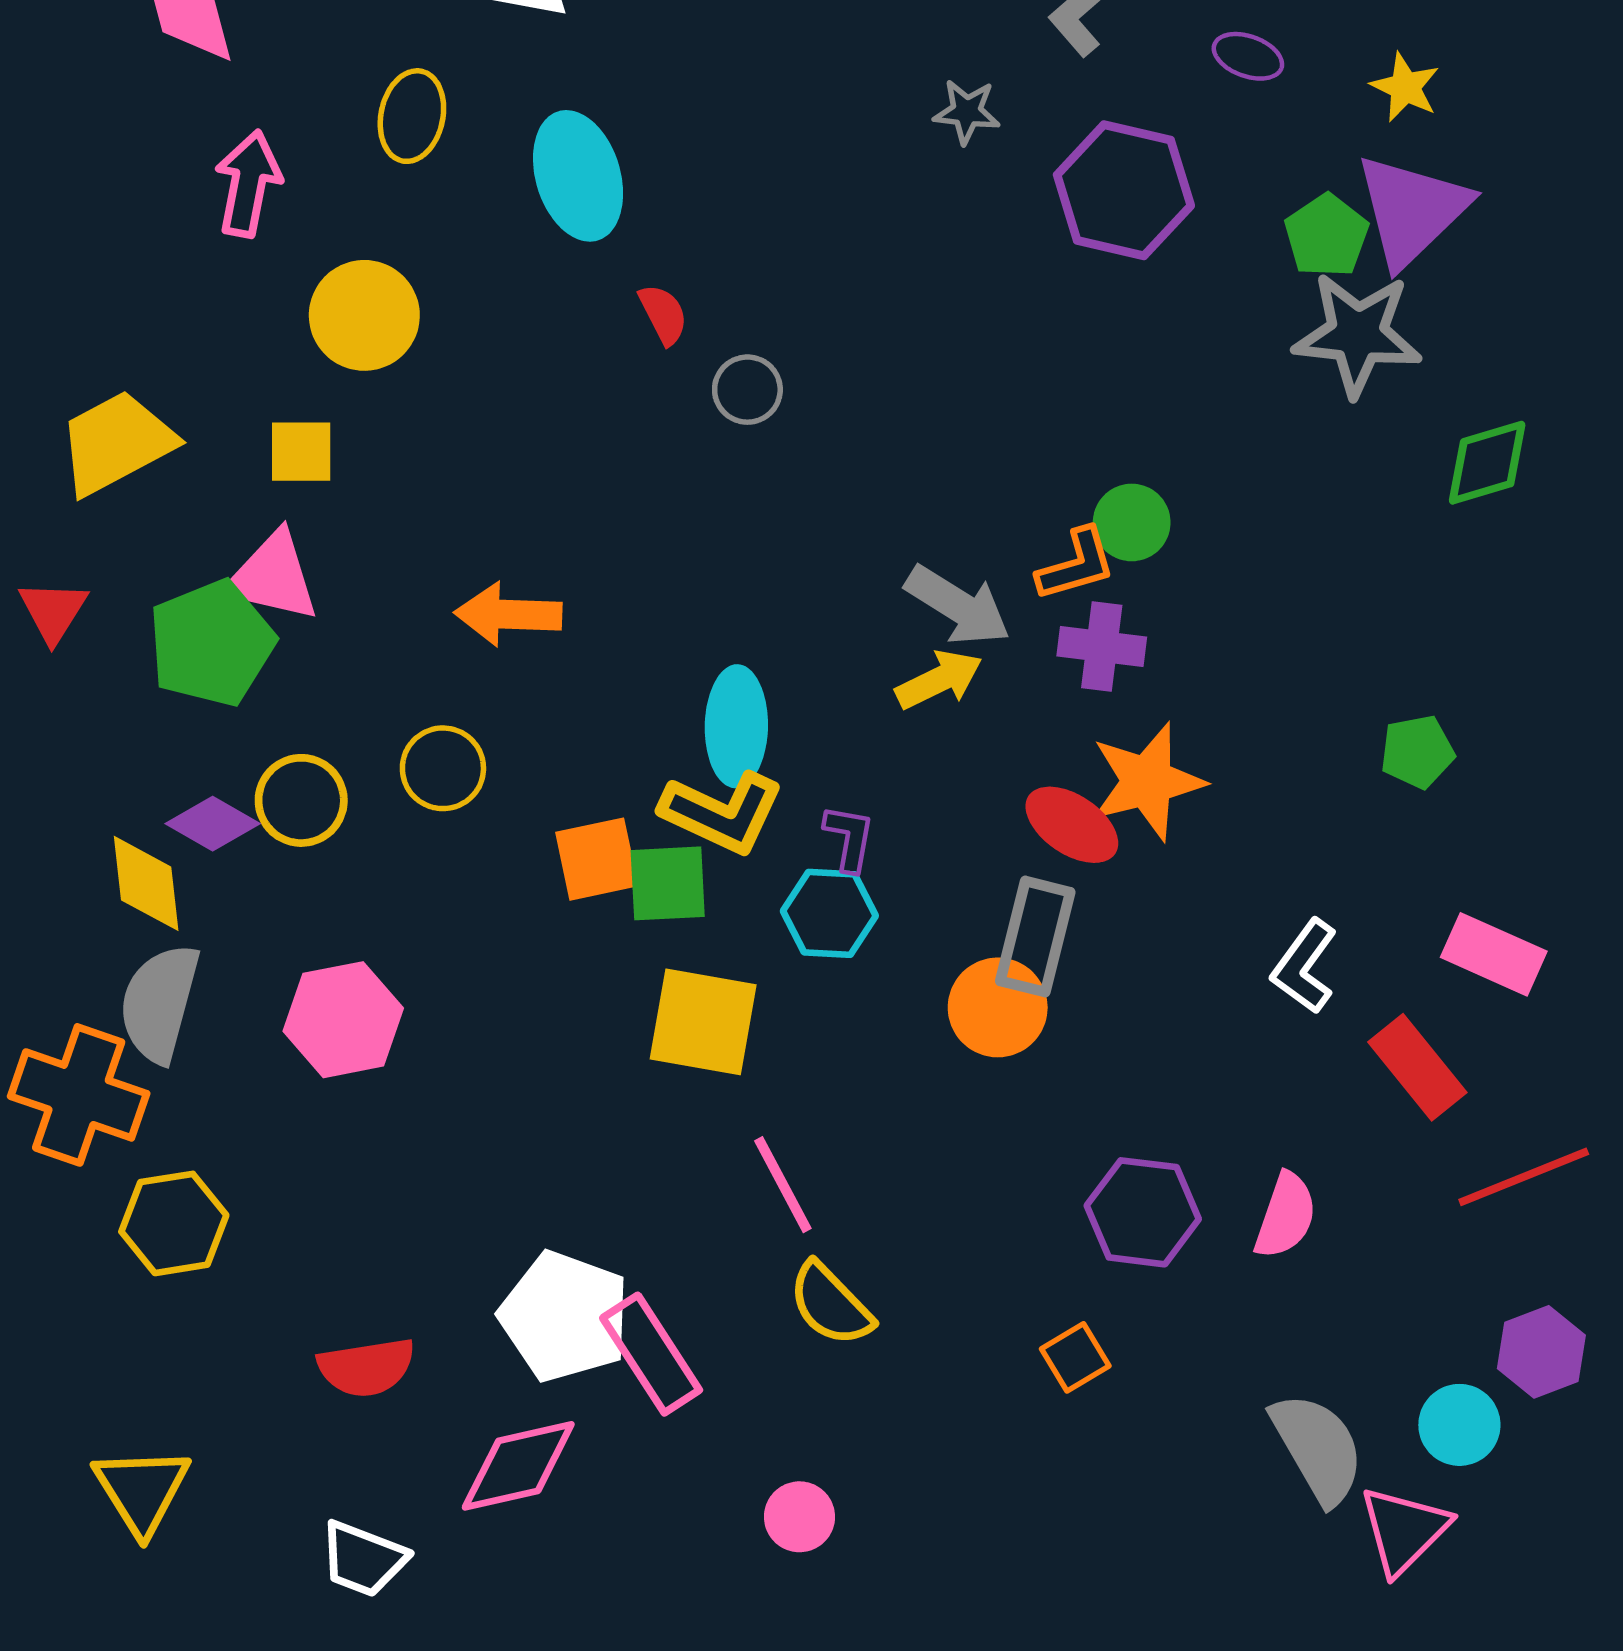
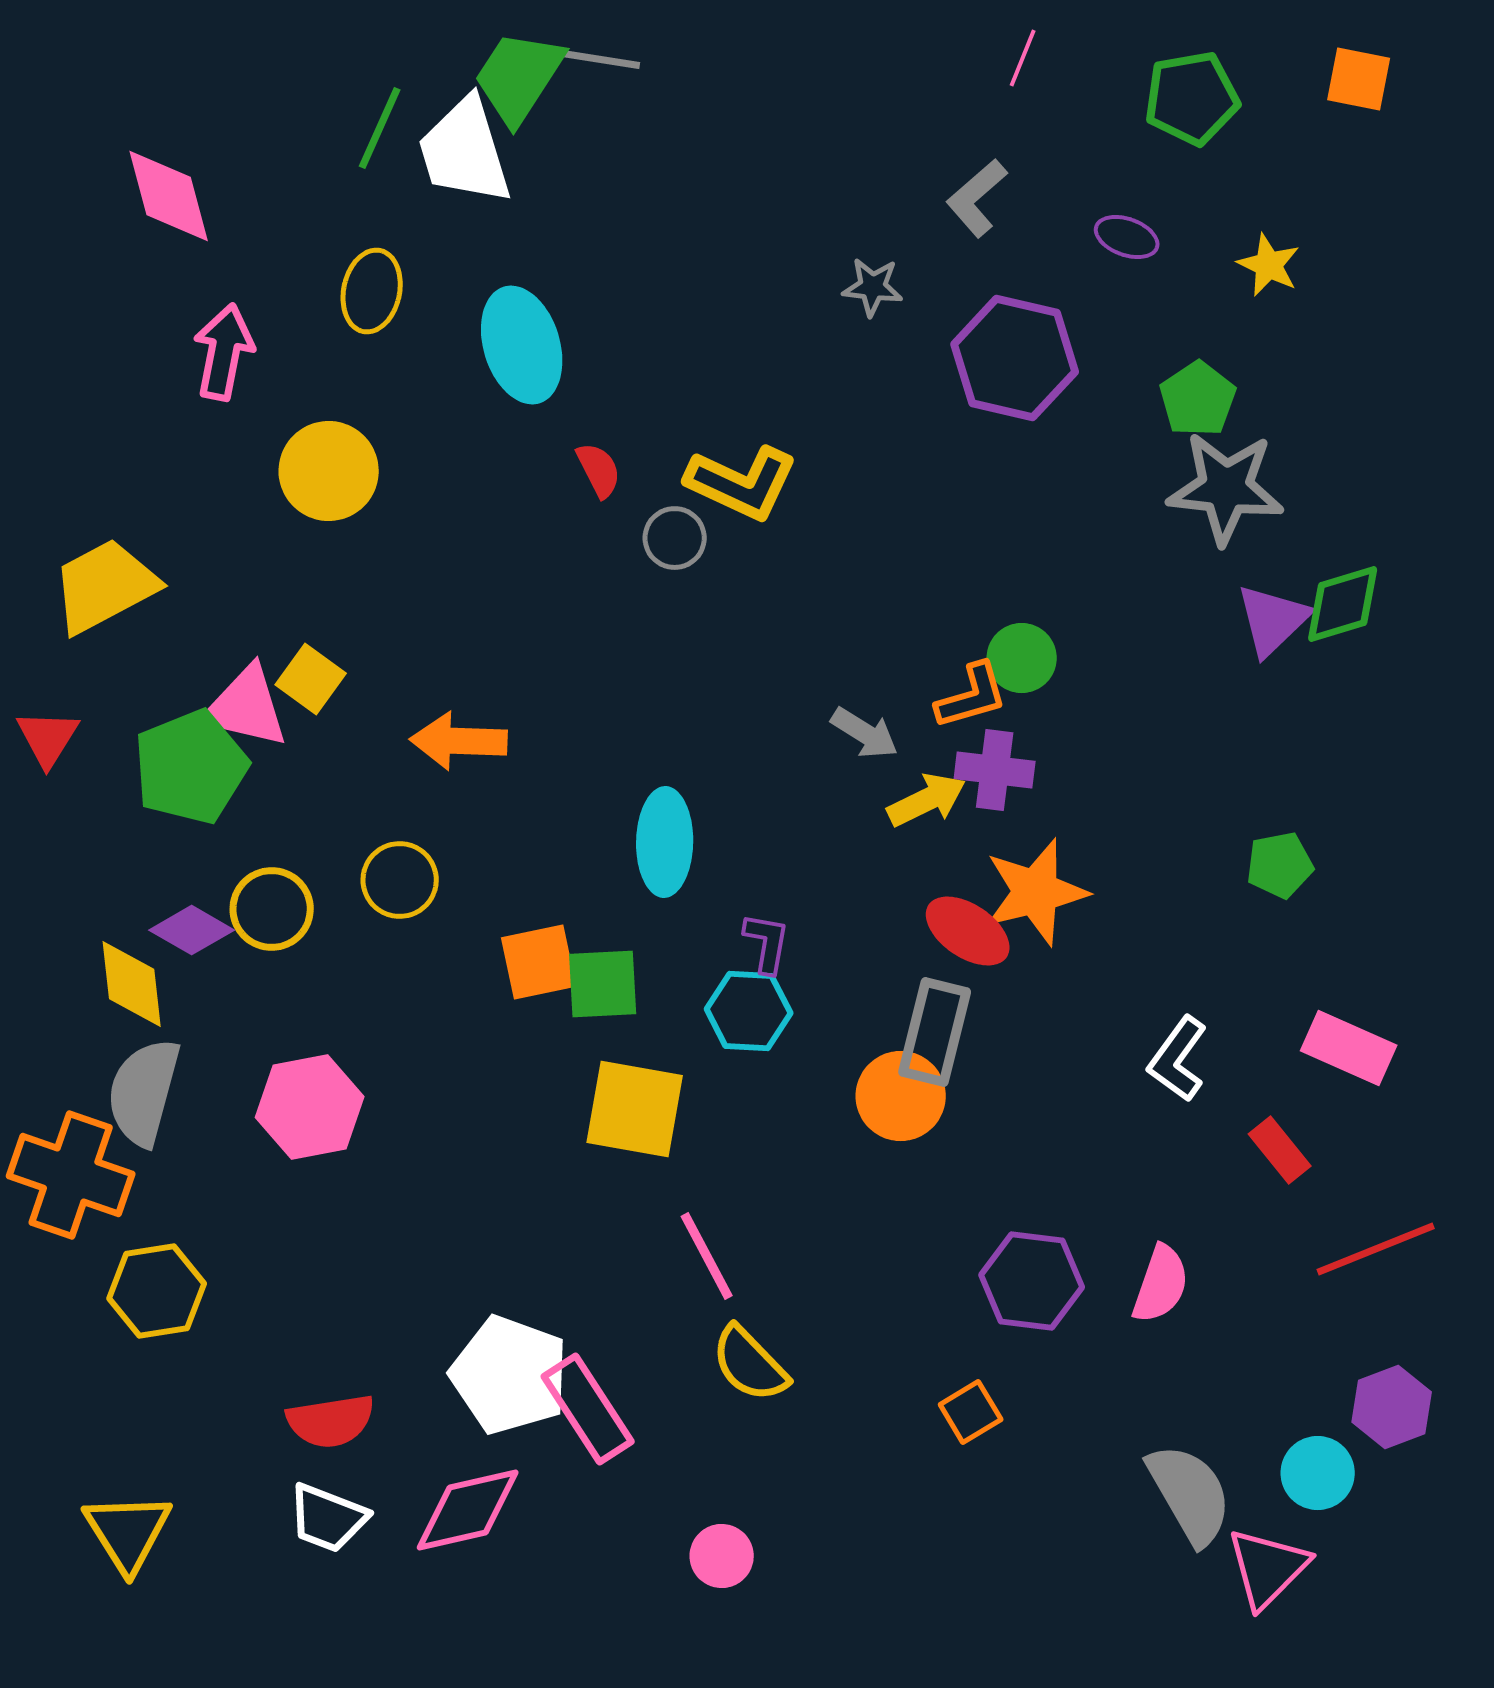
purple triangle: (1412, 210) -> (1273, 620), moved, size x0.7
yellow square: (301, 452) -> (311, 679), moved, turned 36
gray arrow: (958, 606) -> (865, 733), size x0.7
yellow arrow: (939, 680) -> (927, 800), moved
yellow L-shape: (722, 813) -> (742, 483), moved
red rectangle: (1417, 1067) -> (1280, 1150), size x0.7
white trapezoid: (363, 1559) -> (328, 1518), moved

